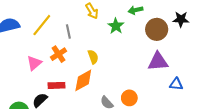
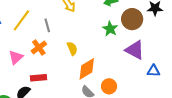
green star: (116, 26) -> (110, 29), moved
purple triangle: (158, 62) -> (135, 50), turned 35
orange diamond: (83, 80) -> (87, 69), moved

